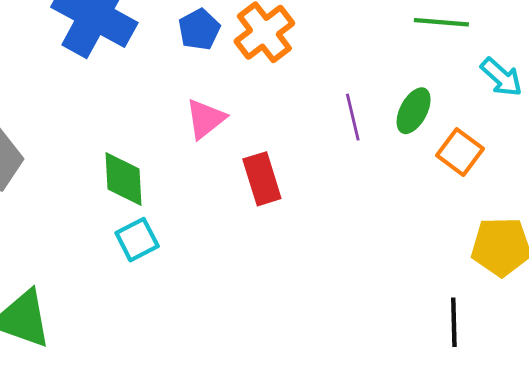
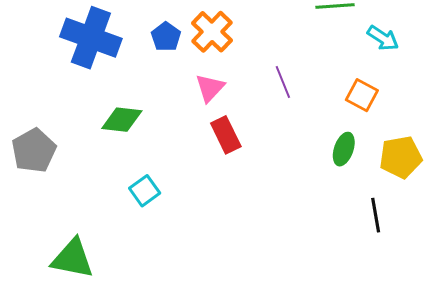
green ellipse: (414, 111) -> (344, 149), moved
pink triangle: (205, 119) -> (210, 88), moved
green diamond: (124, 179) -> (122, 120), moved, turned -72

